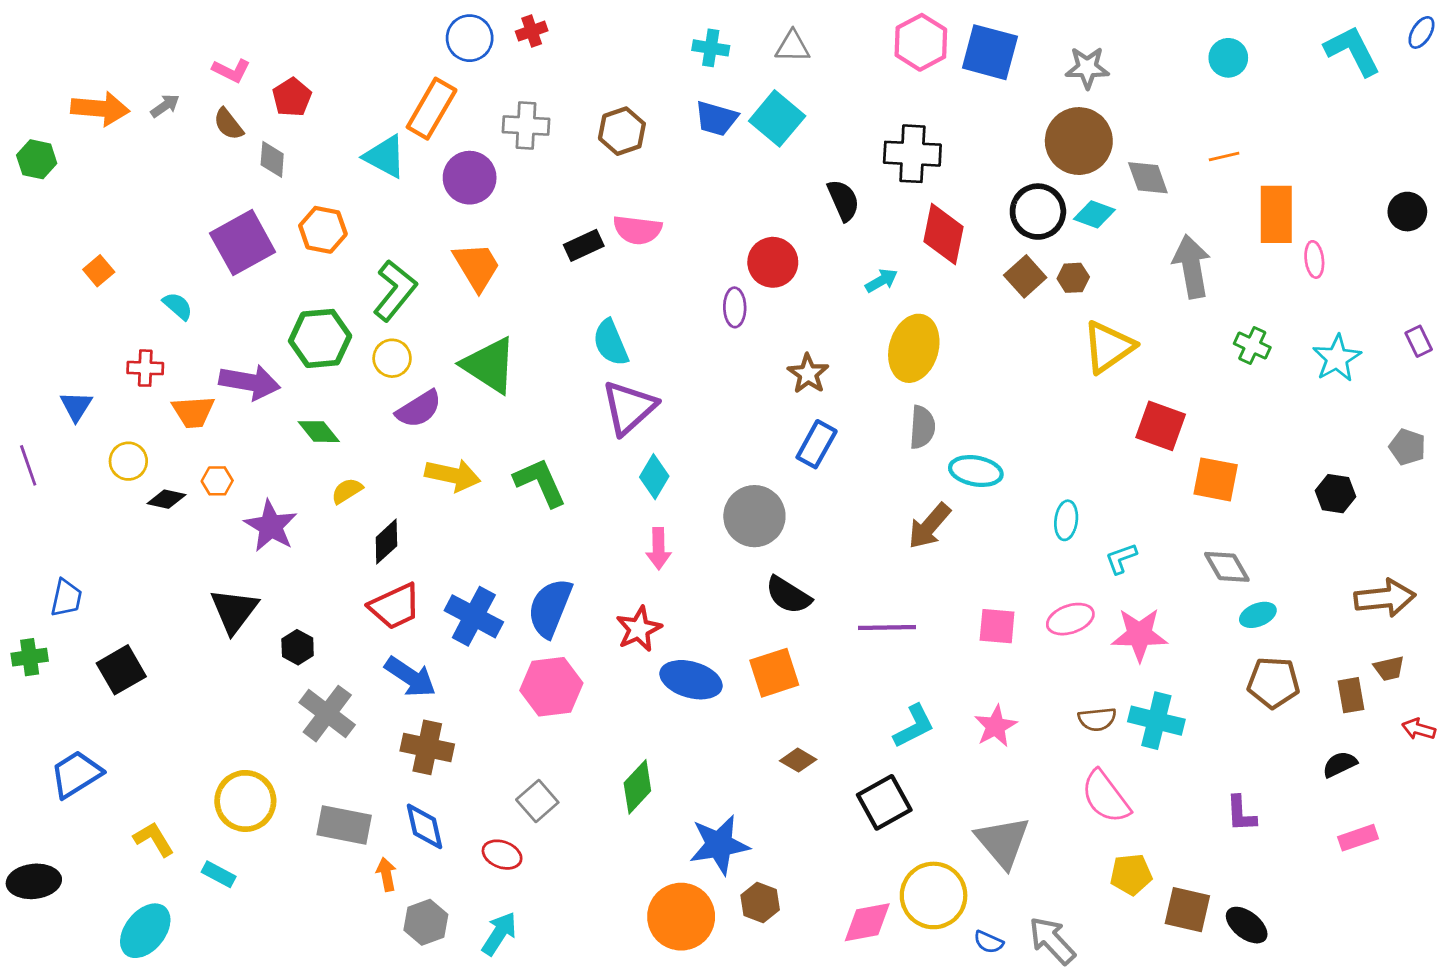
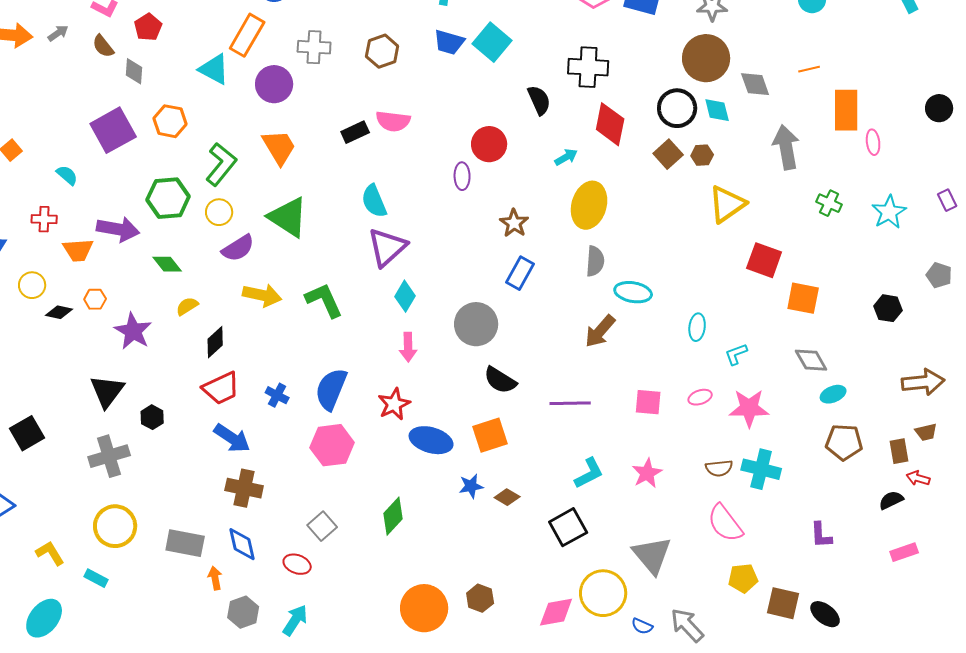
cyan diamond: (1094, 214) -> (717, 110), turned 56
blue cross: (474, 616) -> (277, 395), size x0.6
pink ellipse: (1070, 619) -> (700, 397), size x0.7
gray cross: (327, 714) -> (109, 456), moved, turned 36
red arrow: (1419, 729) -> (918, 478), moved
blue star: (719, 845) -> (471, 486), moved, size x0.6

